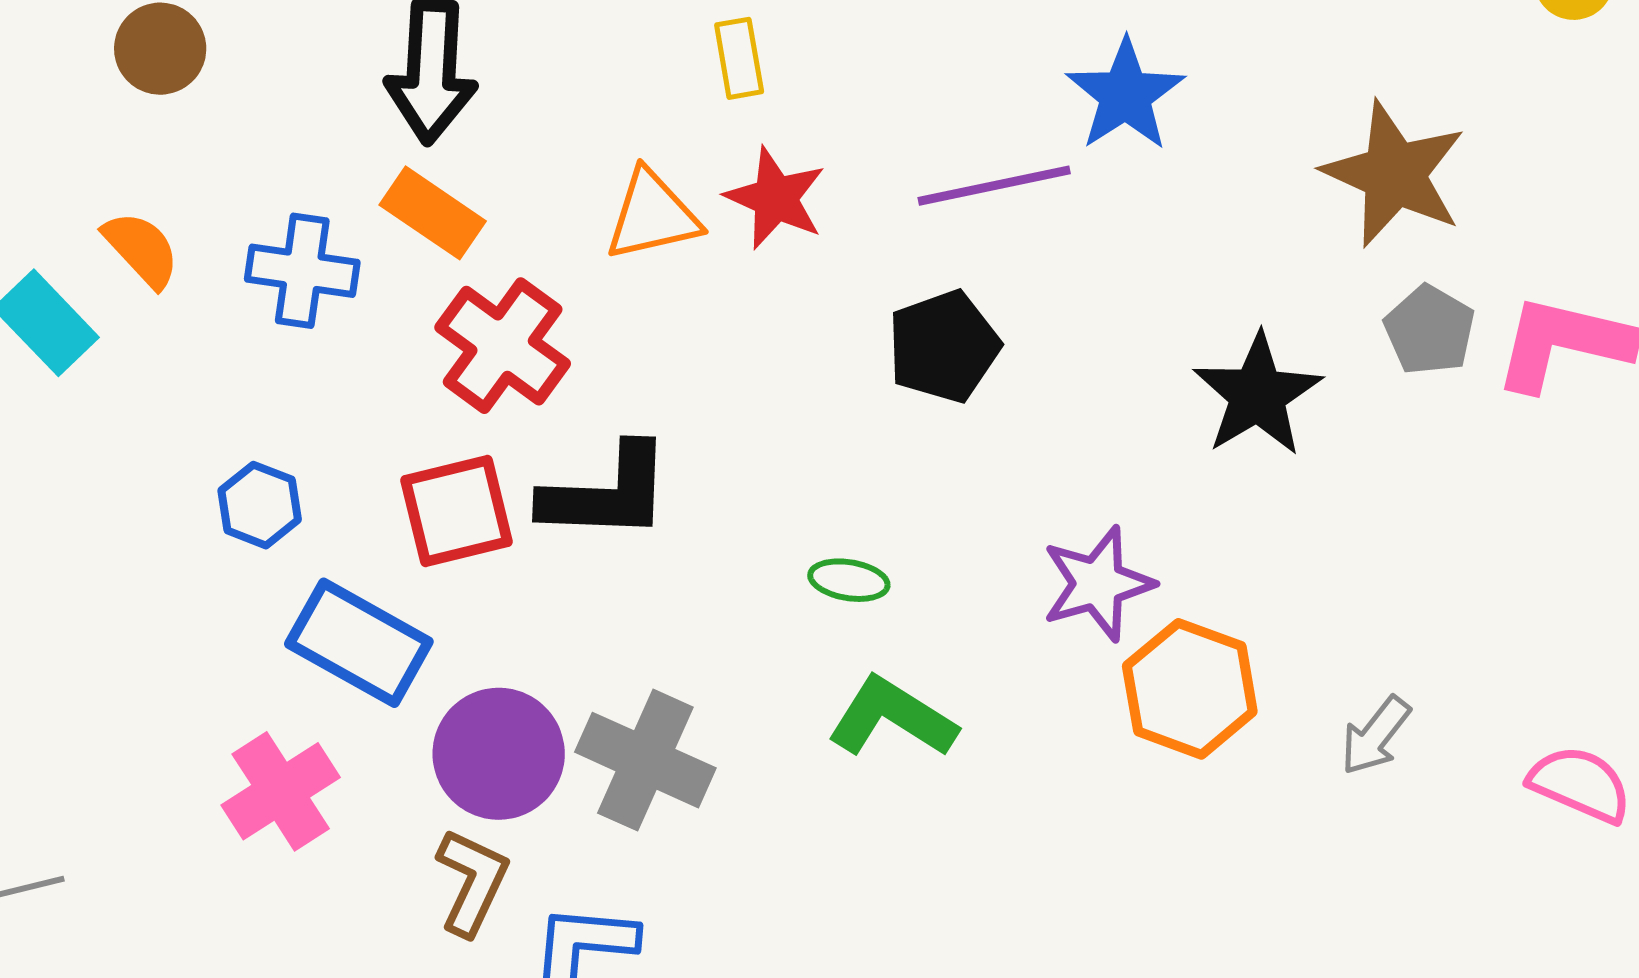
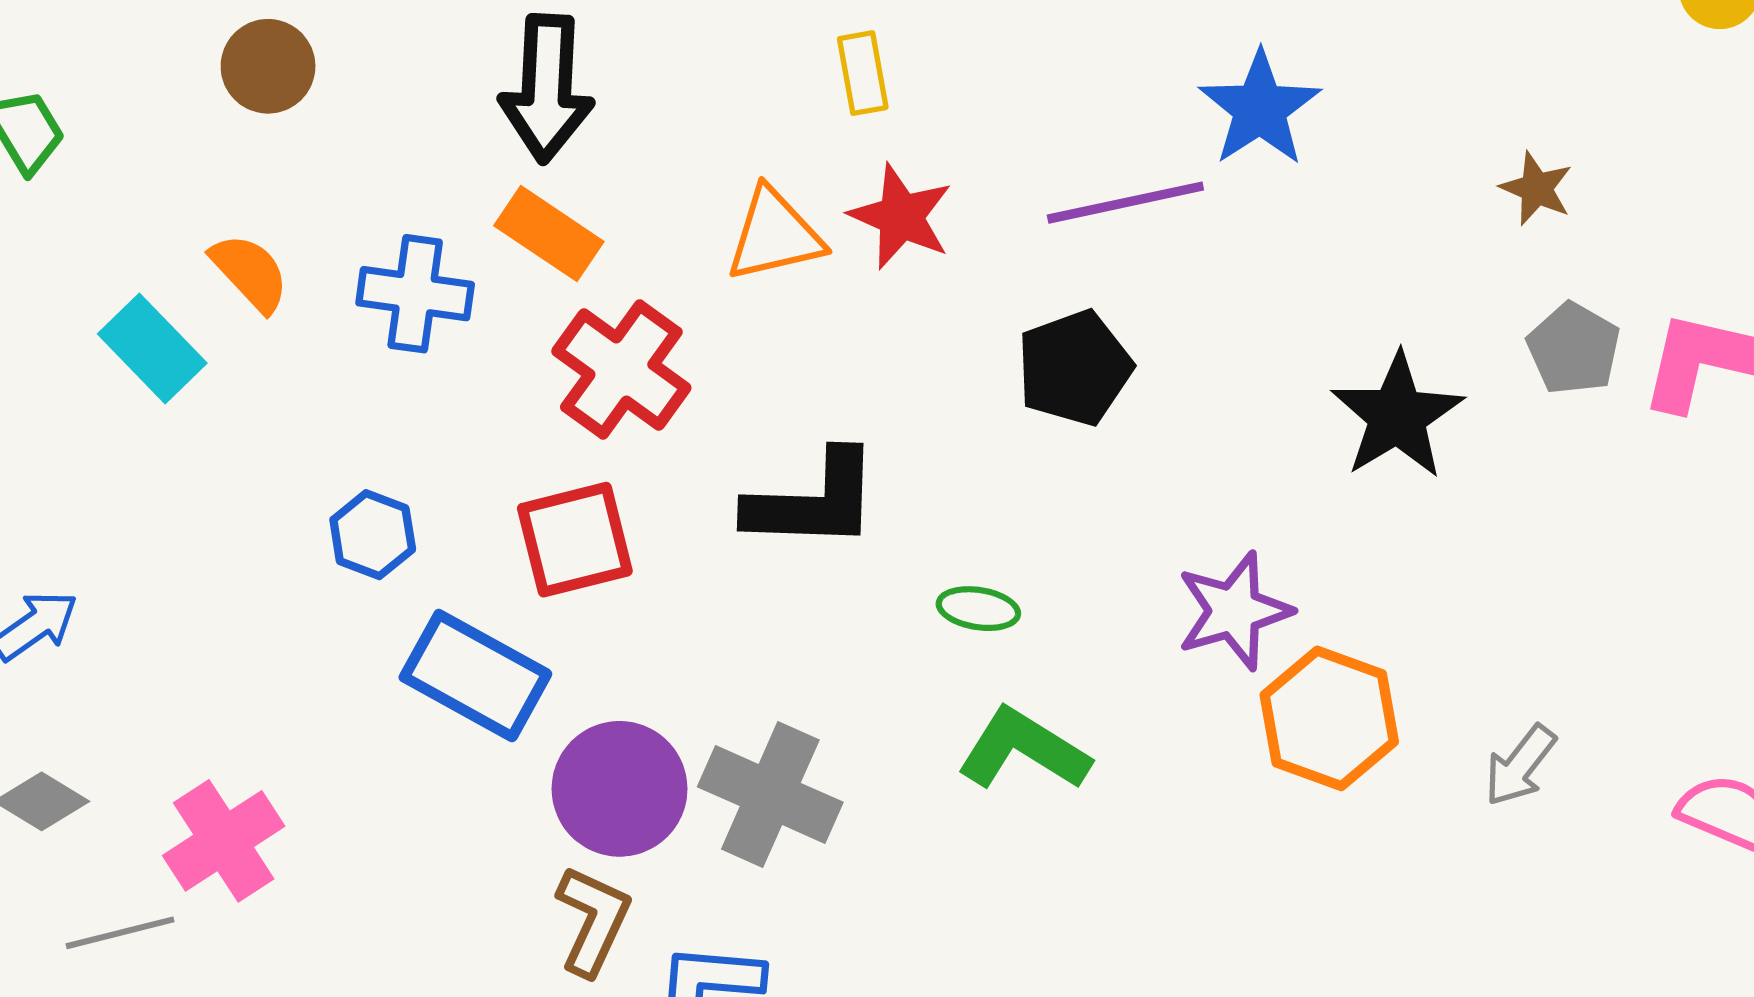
brown star: (1394, 174) -> (1536, 189), size x0.5
black L-shape: (607, 493) -> (813, 501), moved
pink cross: (281, 791) -> (224, 841), moved

